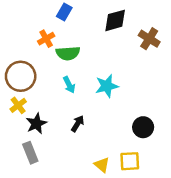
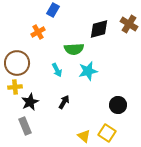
black diamond: (115, 20) -> (99, 29), moved
brown cross: (149, 39) -> (129, 24), moved
green semicircle: (68, 53) -> (74, 49), moved
yellow cross: (18, 105) -> (15, 87), turned 32
yellow square: (130, 161) -> (107, 133), turned 36

